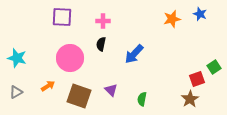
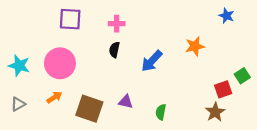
orange star: (172, 19) -> (195, 46), moved
pink circle: (70, 58) -> (60, 63), moved
purple triangle: (111, 90) -> (126, 102), turned -32

